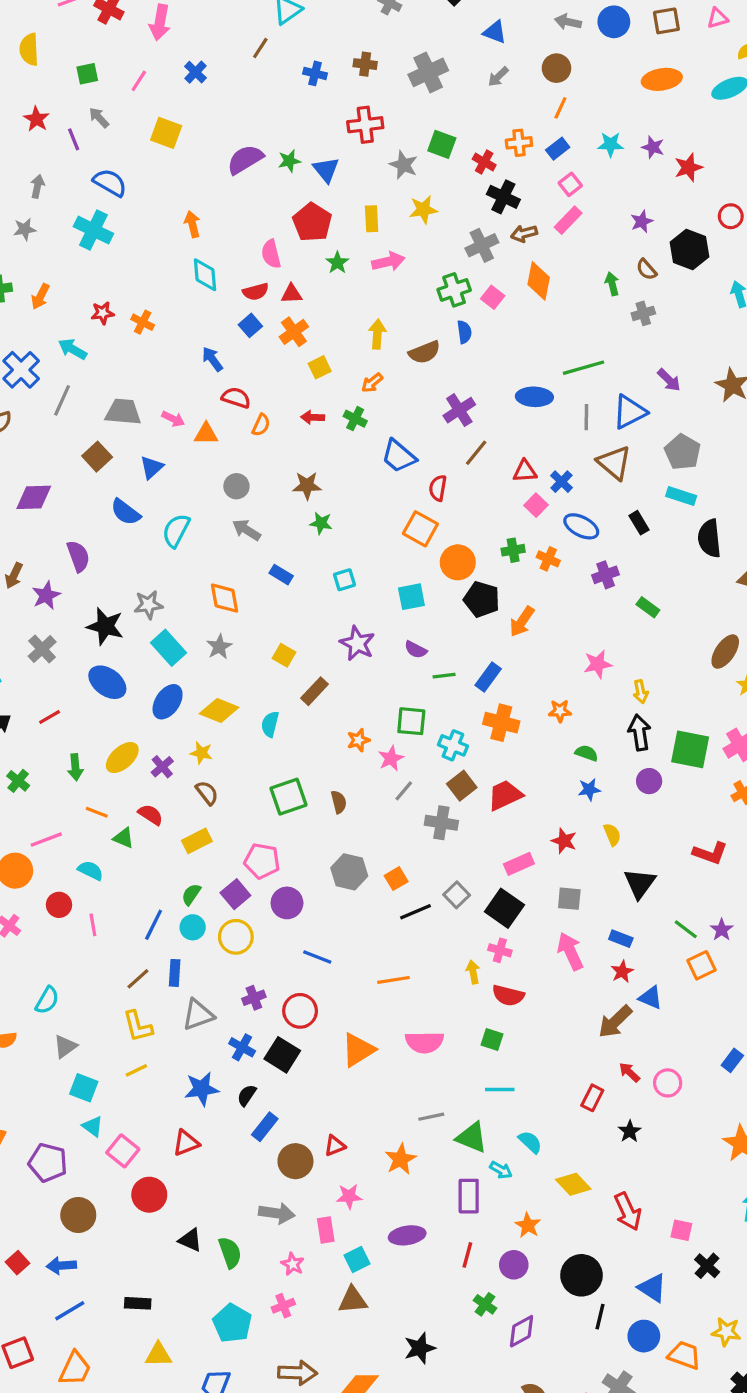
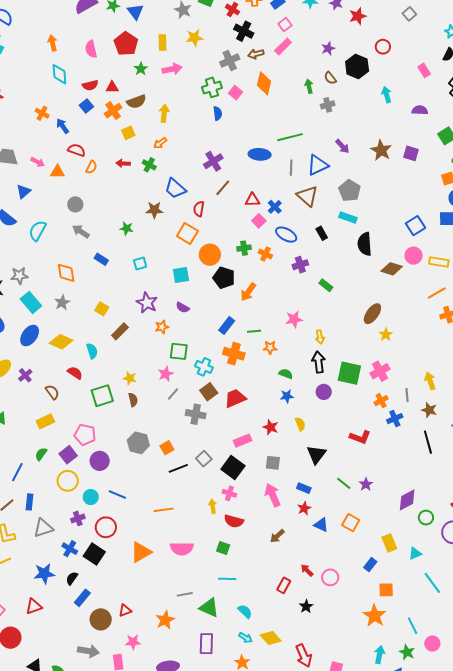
pink semicircle: (271, 254) -> (91, 49), moved
orange cross: (143, 322) -> (42, 113), moved
brown semicircle: (424, 352) -> (136, 102), moved
brown star: (307, 486) -> (154, 210), moved
green line: (444, 676) -> (254, 331), moved
cyan semicircle: (270, 724) -> (92, 351), turned 147
orange star: (358, 740) -> (162, 327), moved
yellow star: (201, 753) -> (130, 378), moved
red semicircle: (151, 815) -> (75, 373), moved
cyan circle: (193, 927) -> (91, 497), moved
orange square: (701, 965) -> (351, 523), moved, turned -36
brown arrow: (615, 1022) -> (277, 536), moved, size x0.7
cyan arrow: (501, 1170) -> (245, 638), moved

